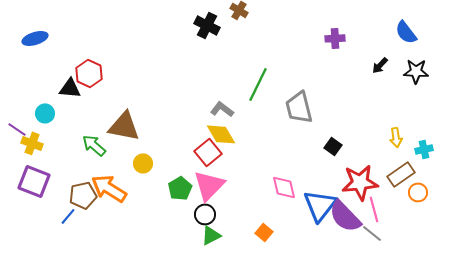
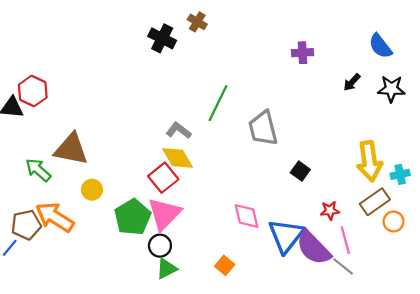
yellow arrow: (396, 137) -> (369, 161), size x1.8
red star: (360, 182) -> (330, 211), size x0.5
green pentagon: (180, 188) -> (133, 217), size x1.4

